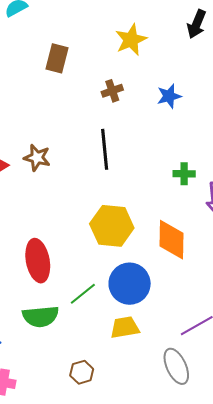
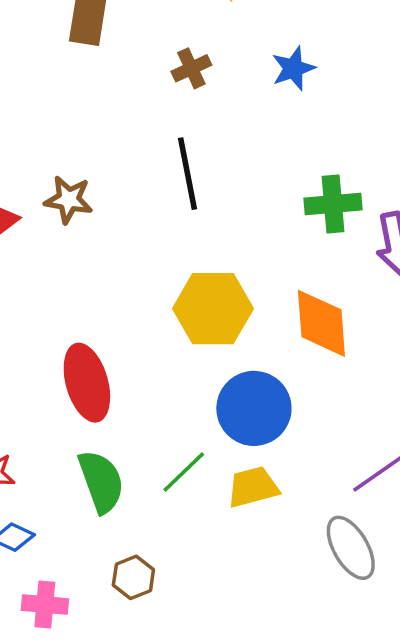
green cross: (184, 174) -> (333, 204), size x1.4
green line: (83, 294) -> (184, 472), moved
green semicircle: (41, 316) -> (101, 481), turned -99
brown hexagon: (82, 372) -> (133, 577), moved

